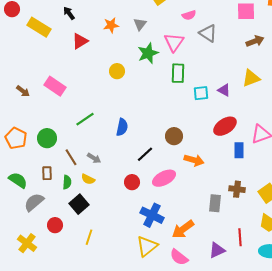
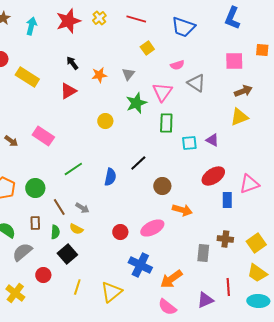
black arrow: (69, 13) -> (72, 63), moved
yellow triangle: (251, 78) -> (239, 117), moved
black line: (145, 154) -> (138, 163), moved
yellow triangle: (147, 246) -> (111, 292), moved

